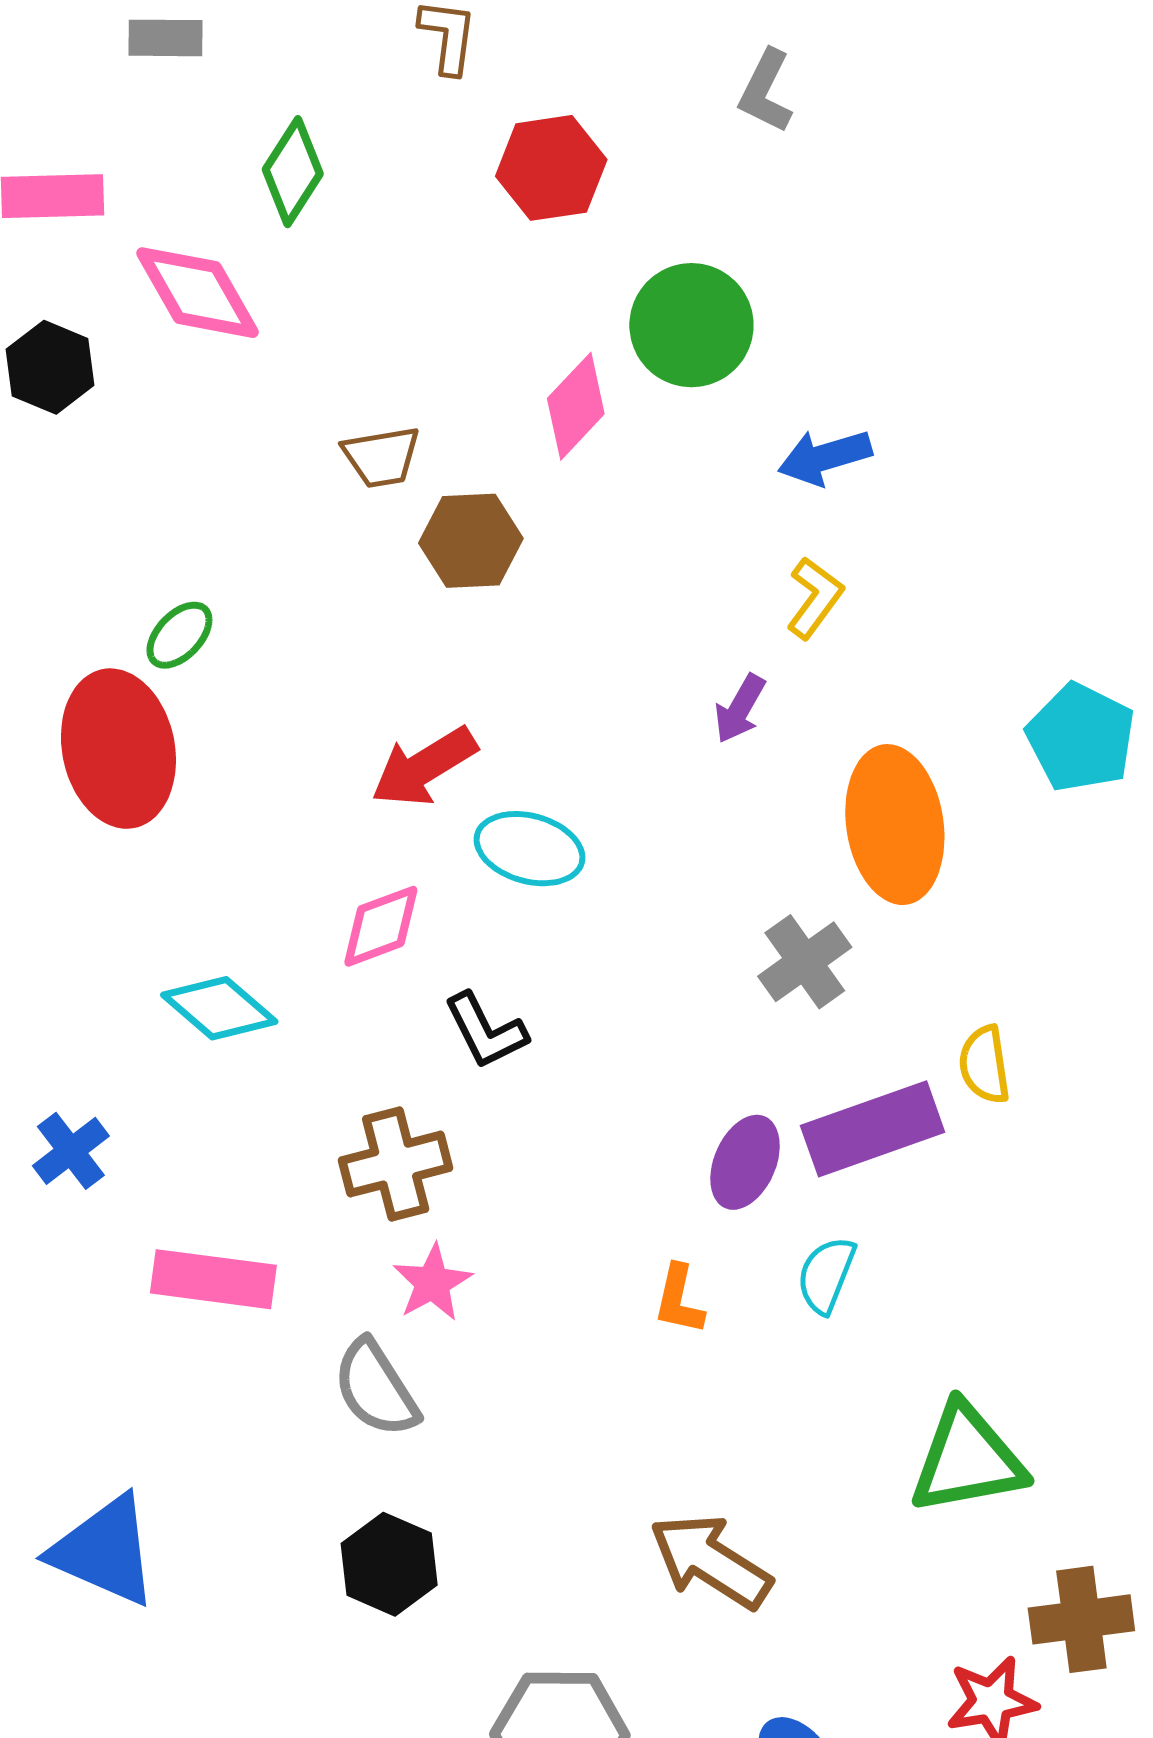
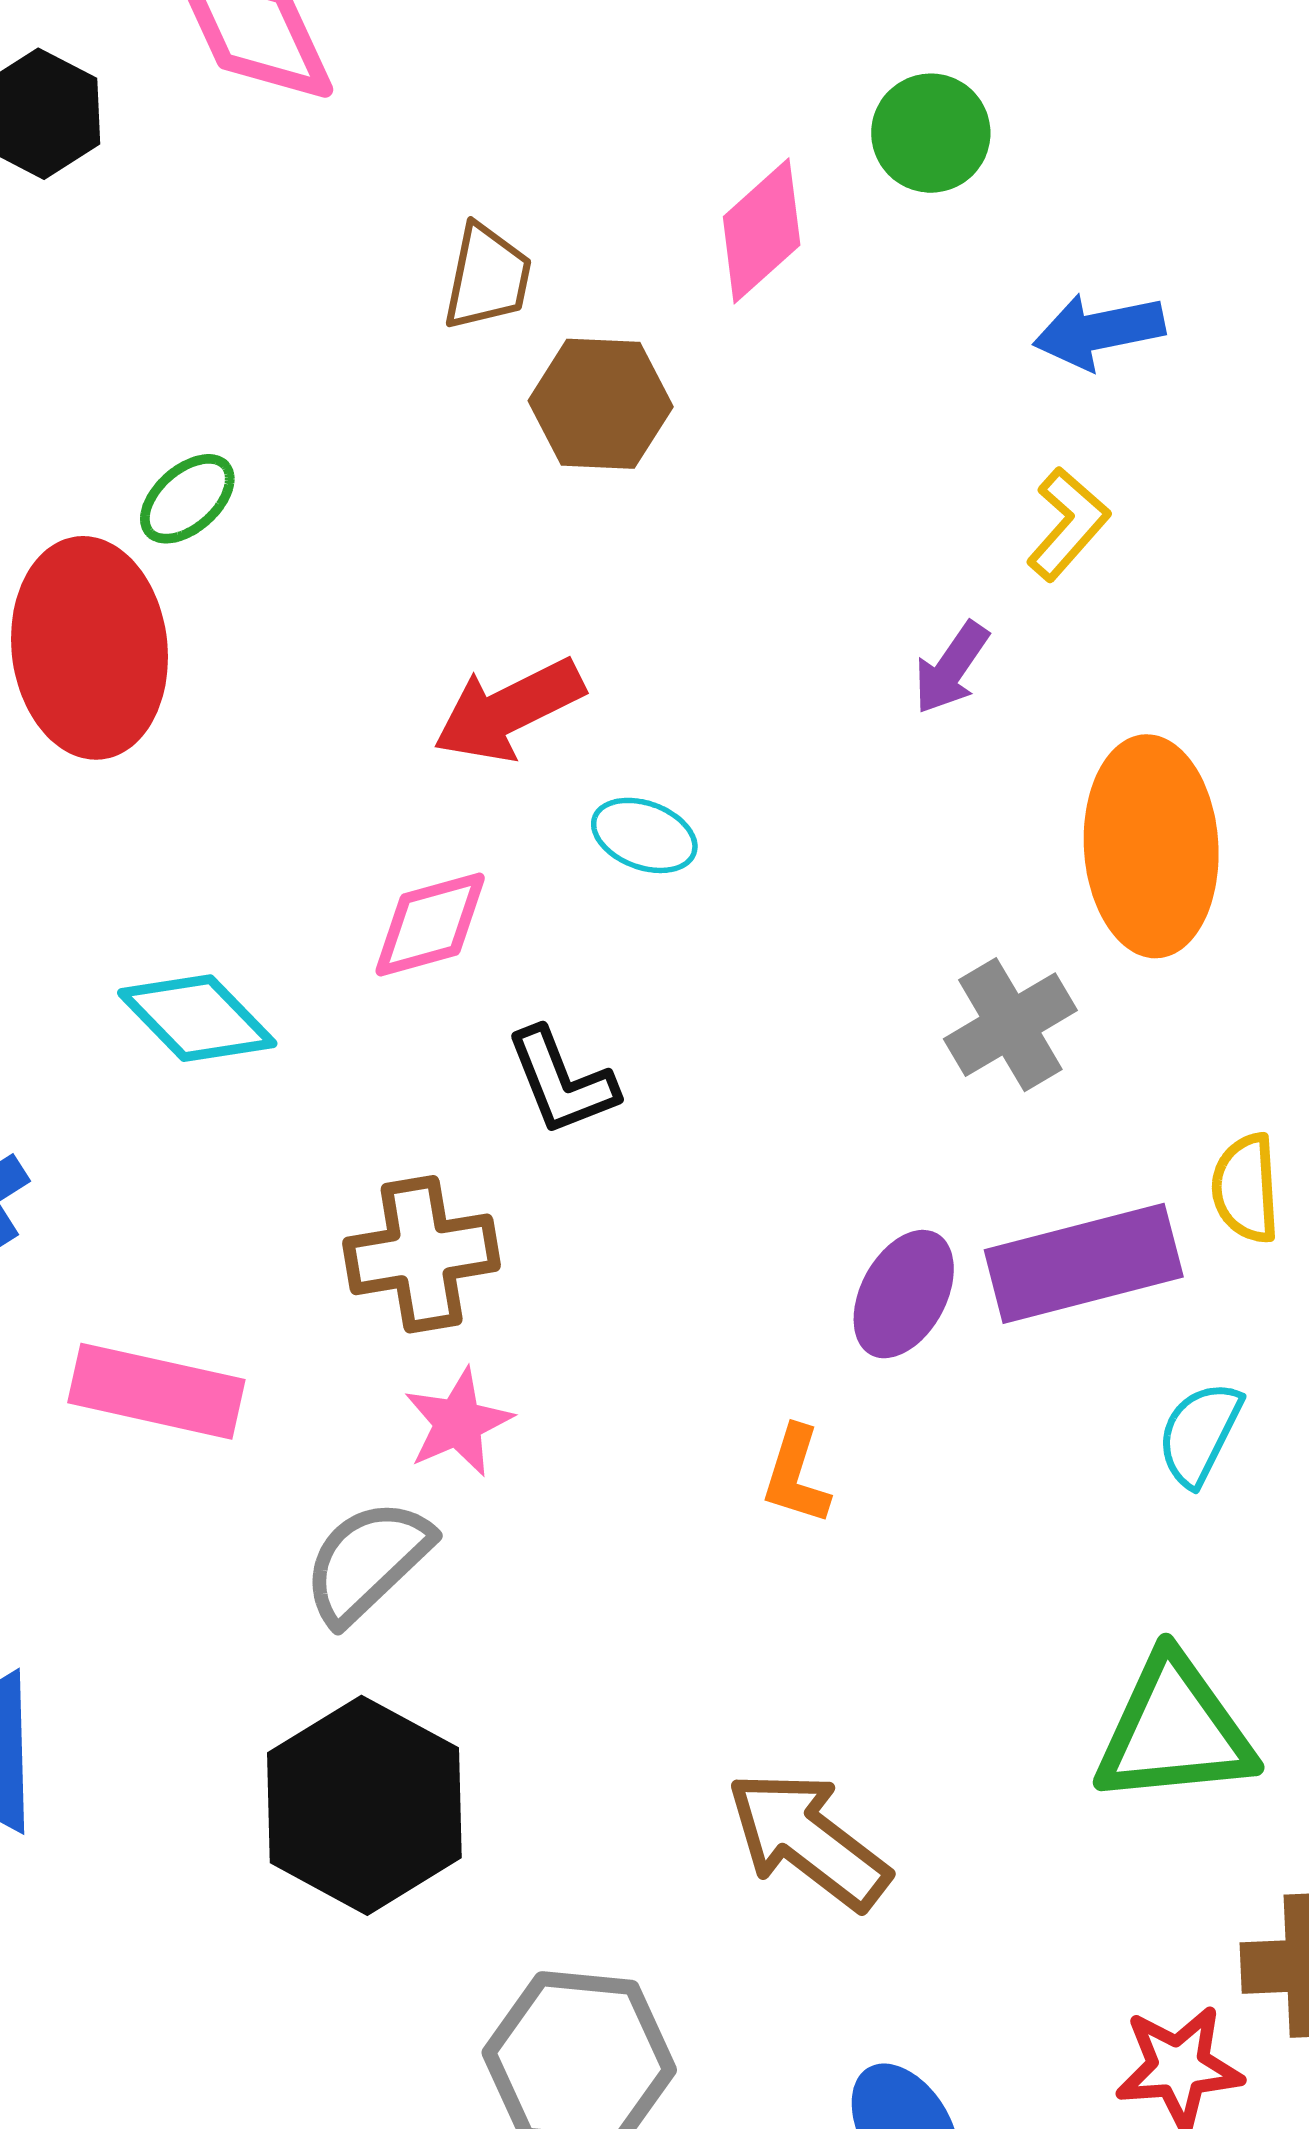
green circle: (691, 325) -> (931, 133), size x0.7
brown trapezoid: (381, 457) -> (487, 277), turned -74
cyan ellipse: (529, 849) -> (644, 835), size x0.7
cyan semicircle: (826, 1275) -> (1199, 1434), moved
gray semicircle: (376, 1388) -> (367, 1561), turned 74
black hexagon: (389, 1564) -> (364, 1805), size x1.5

